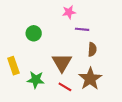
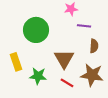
green circle: (34, 33) -> (36, 30), size x1.6
brown star: (90, 79) -> (92, 75), turned -30

